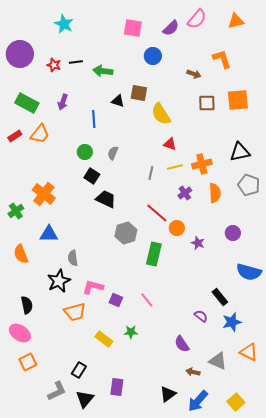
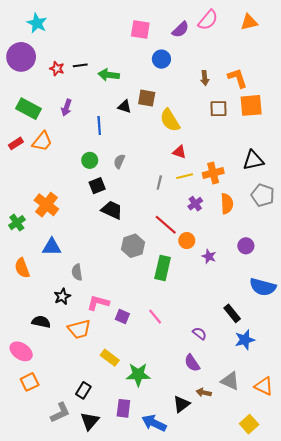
cyan star: (64, 24) -> (37, 23), moved
orange L-shape: (222, 59) -> (237, 78), moved
brown arrow: (194, 74) -> (205, 78), turned 64
black square: (92, 176) -> (97, 186), turned 35
black star: (59, 281) -> (62, 296), size x0.7
black semicircle: (27, 305) -> (41, 322), moved, turned -66
purple semicircle: (201, 316) -> (199, 333), moved
green star: (131, 332) -> (138, 375), moved, size x1.6
orange triangle: (249, 352) -> (264, 386), moved
black triangle: (168, 394) -> (182, 404), moved
blue arrow: (198, 401) -> (154, 423), moved, turned 75

